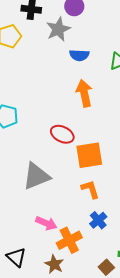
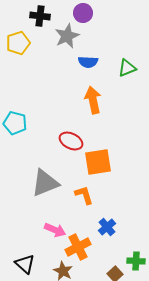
orange L-shape: (90, 189) -> (84, 195), moved

